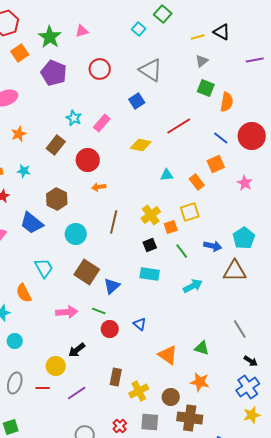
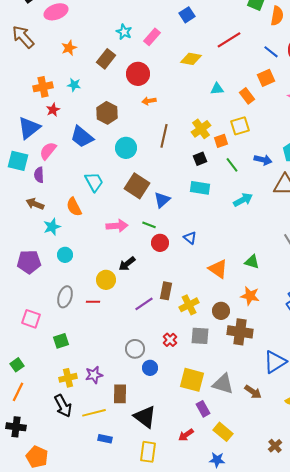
purple line: (77, 393) -> (144, 304), moved

